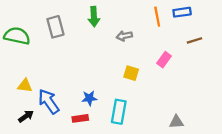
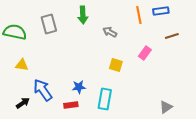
gray arrow: (124, 36) -> (110, 32), turned 40
yellow triangle: (25, 86) -> (22, 65), moved
gray triangle: (176, 122) -> (166, 107), moved, turned -32

